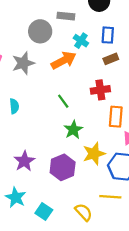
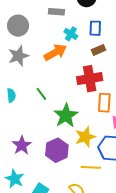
gray circle: (40, 31) -> (18, 26), moved
red cross: (100, 90) -> (90, 79), size x1.4
green line: (63, 101) -> (41, 94), moved
green star: (73, 130) -> (66, 115), size x1.4
yellow line: (110, 197) -> (91, 167), moved

